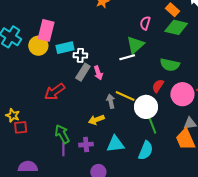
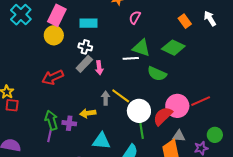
pink semicircle: (145, 23) -> (135, 18), moved
green diamond: (176, 27) -> (173, 48), moved
green triangle: (135, 45) -> (141, 48), turned 48
yellow circle: (38, 46) -> (54, 35), moved
cyan rectangle: (65, 48) -> (88, 23), moved
green semicircle: (170, 65) -> (157, 74), moved
red semicircle: (158, 86) -> (163, 116), moved, size x1.5
purple cross: (86, 145) -> (69, 123), moved

